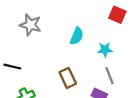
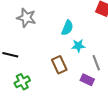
cyan star: (105, 50) -> (78, 46), moved

